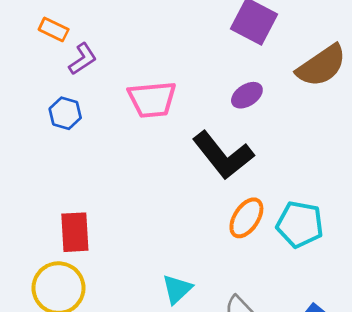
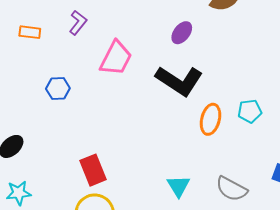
purple L-shape: (83, 59) -> (78, 23), moved
pink trapezoid: (152, 99) -> (116, 58), turned -39
cyan pentagon: (300, 224) -> (250, 111), size x0.7

